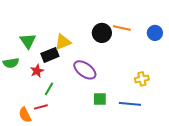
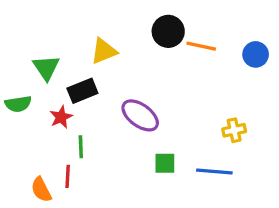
black circle: (102, 33) -> (168, 31), moved
yellow triangle: (63, 42) -> (104, 51), moved
green line: (49, 89) -> (81, 147), turned -32
red line: (41, 107) -> (68, 176), turned -72

